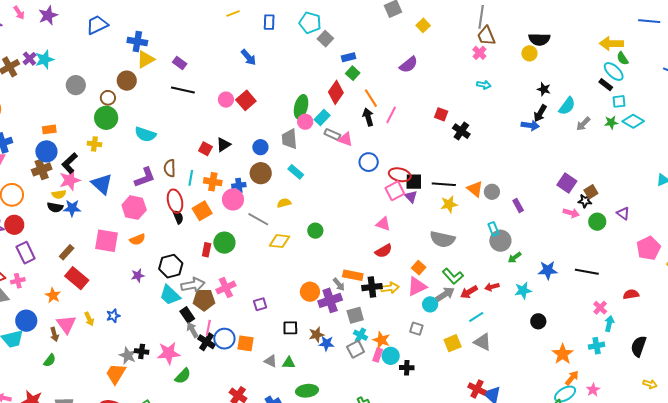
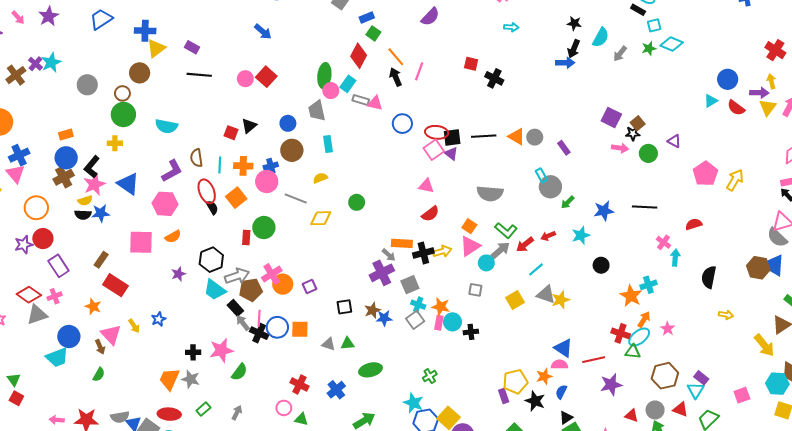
cyan rectangle: (296, 172) -> (328, 144), turned 49
yellow star: (449, 204) -> (561, 300), moved
orange circle: (310, 292) -> (283, 284), moved
cyan cross: (597, 346) -> (648, 285), moved
gray star: (128, 356) -> (191, 379), moved
red cross: (477, 389) -> (621, 333), moved

